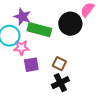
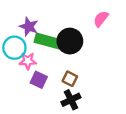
black circle: (70, 24) -> (70, 41), moved
purple square: (31, 65) -> (39, 80), turned 35

